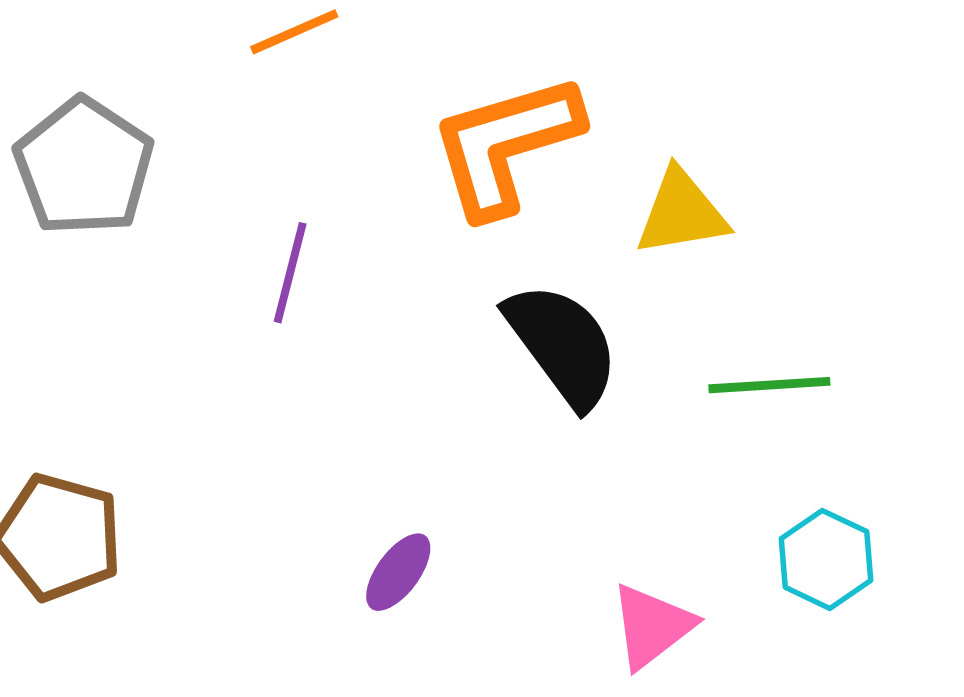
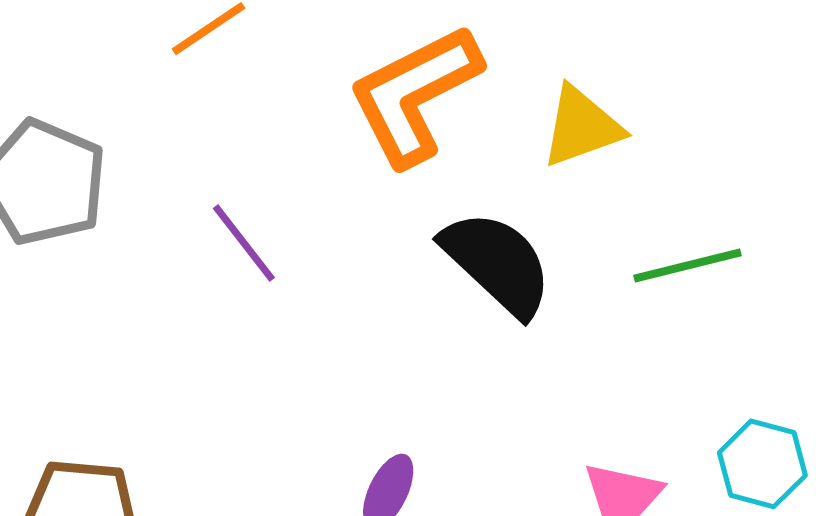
purple line: (290, 273) -> (244, 243), turned -42
cyan hexagon: (826, 559) -> (762, 464), moved

